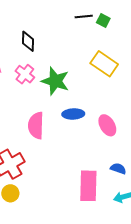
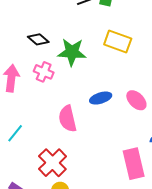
black diamond: (28, 41) -> (38, 39), turned -35
green star: (55, 81) -> (72, 52), moved

